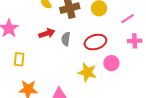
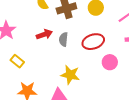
yellow rectangle: (19, 59) -> (17, 61), turned -56
yellow star: (87, 72) -> (70, 75), moved

